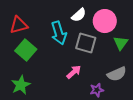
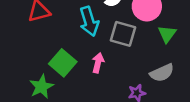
green square: (26, 50) -> (63, 63), moved
pink arrow: (74, 72) -> (98, 63), moved, turned -35

